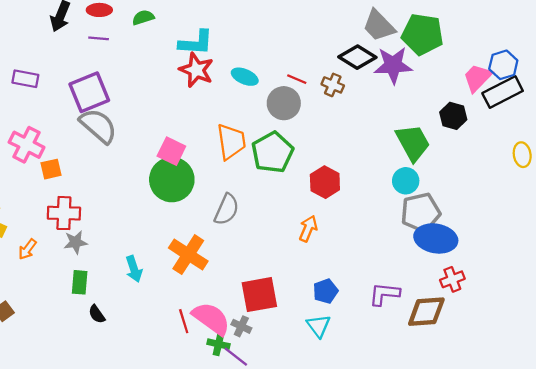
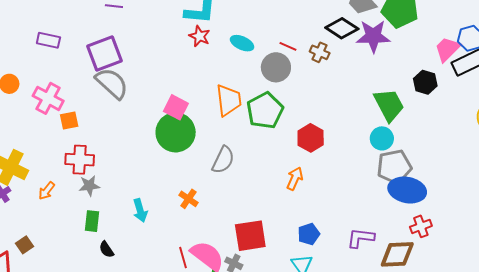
red star: (196, 70) -> (200, 36), size x0.7
orange cross: (188, 255) -> (188, 199), size x0.6

